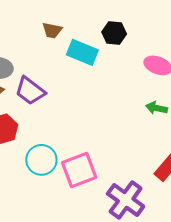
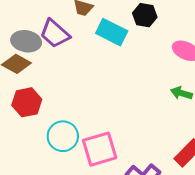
purple trapezoid: (30, 91) -> (55, 34), moved

